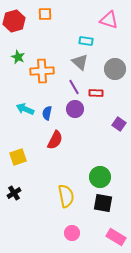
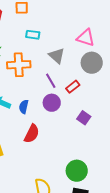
pink triangle: (109, 20) -> (86, 38), moved
cyan rectangle: (86, 41) -> (33, 35), moved
red rectangle: (96, 93) -> (73, 87), turned -40
purple square: (119, 124) -> (84, 118), moved

